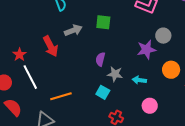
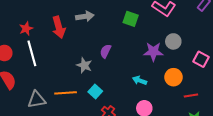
green square: (103, 22) -> (131, 19), moved
gray star: (115, 74) -> (84, 65), moved
cyan square: (103, 92) -> (95, 91), moved
orange line: (61, 96) -> (66, 93), moved

